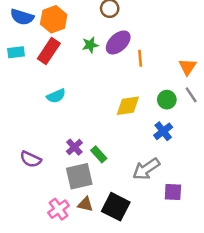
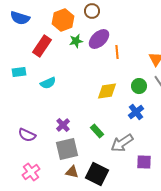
orange hexagon: (54, 19) -> (63, 20), moved
cyan rectangle: (16, 52) -> (19, 72), moved
green rectangle: (99, 154) -> (97, 131), moved
pink cross: (59, 209) -> (31, 172), moved

